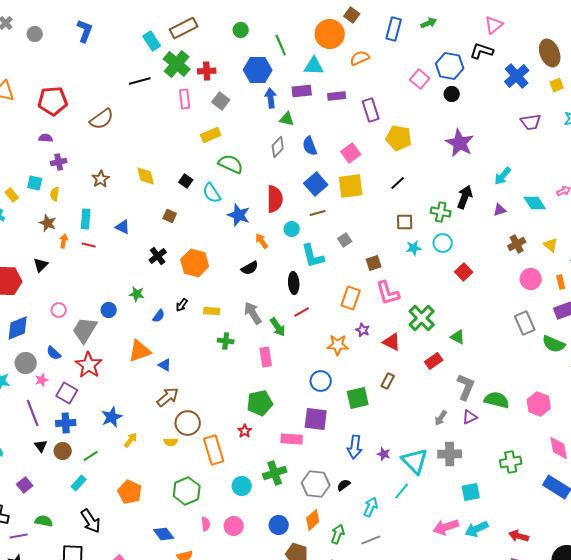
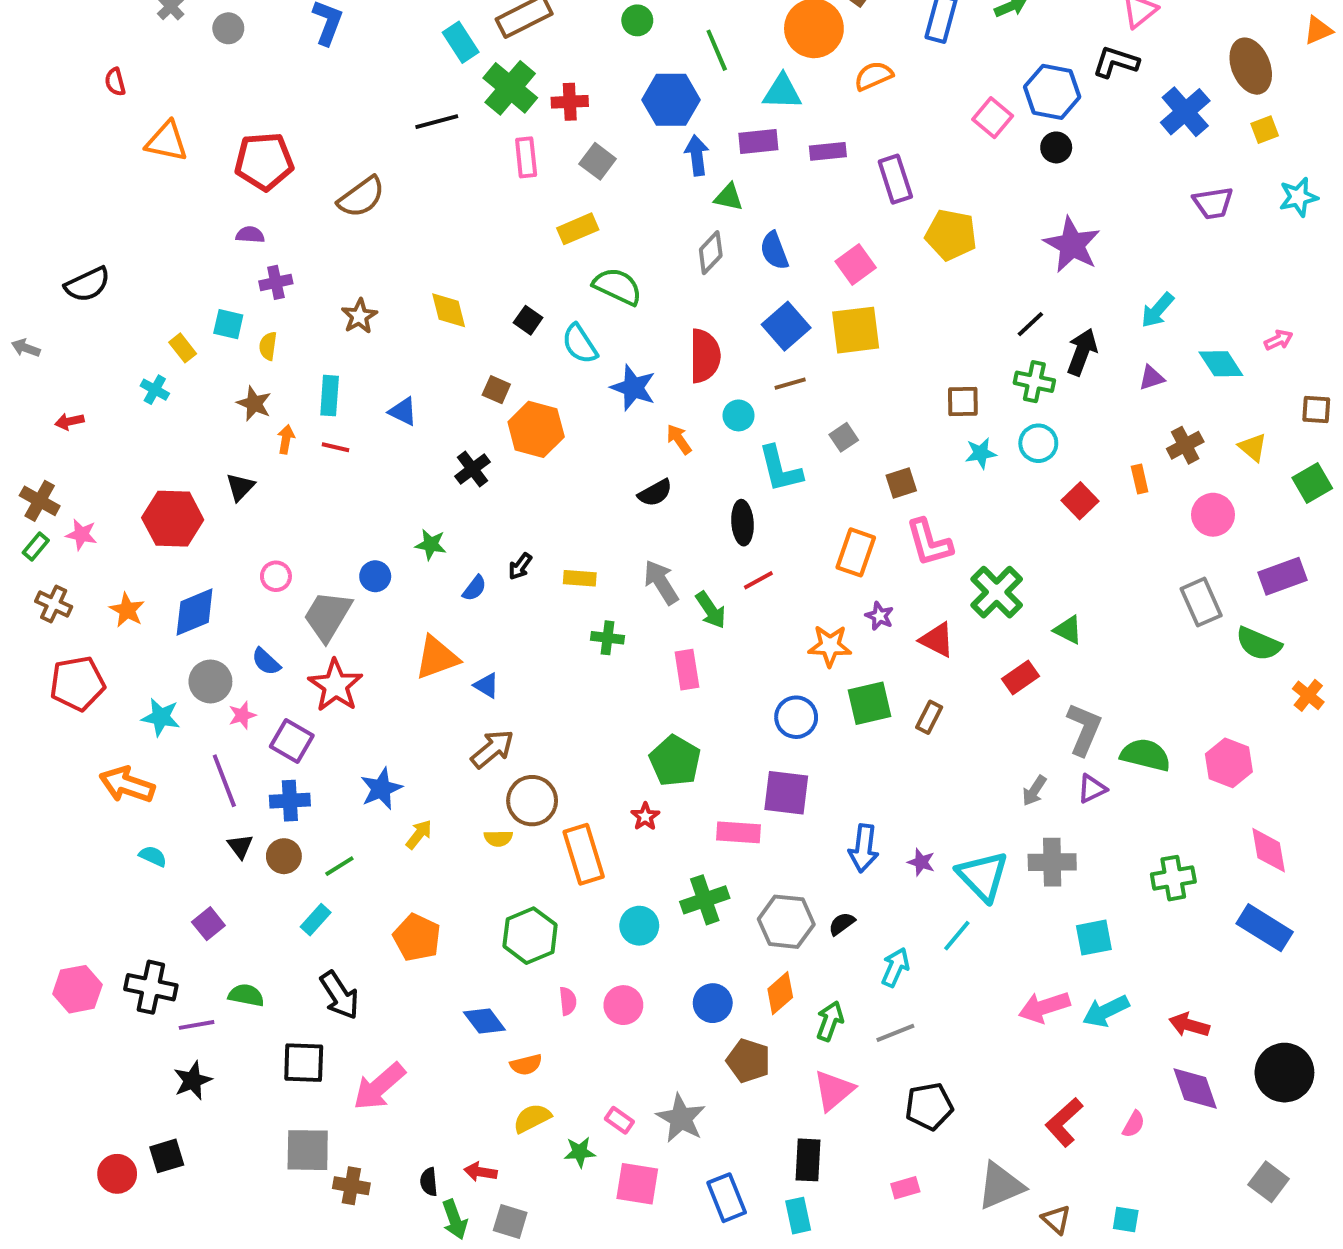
black line: (398, 183) -> (1030, 324), moved
orange hexagon: (195, 263) -> (536, 429), moved
orange rectangle: (561, 282) -> (1140, 479), moved
green square: (358, 398) -> (870, 703), moved
green pentagon: (260, 403) -> (675, 761), turned -30

